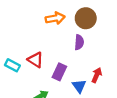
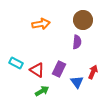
orange arrow: (55, 18) -> (41, 24), moved
red triangle: (35, 60) -> (37, 70), moved

